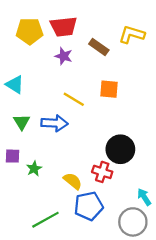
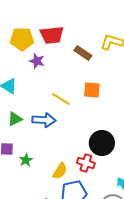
purple star: (64, 56) -> (37, 61), moved
green triangle: (22, 122) -> (15, 119), turned 35
yellow semicircle: (73, 181) -> (60, 171), turned 84

